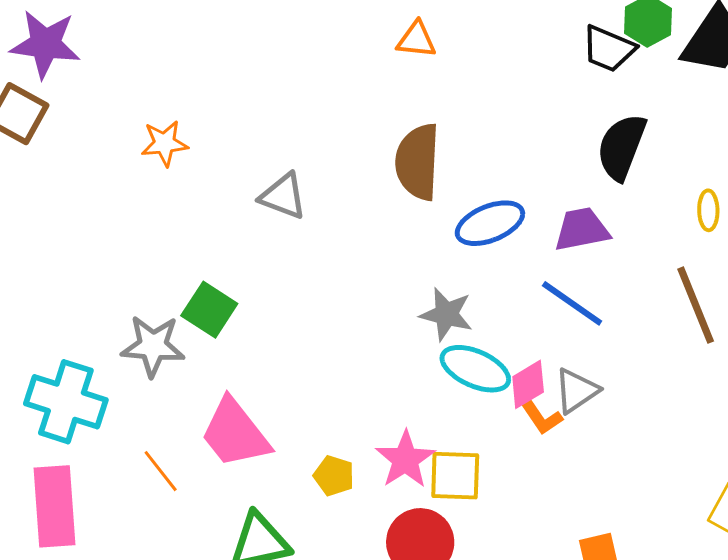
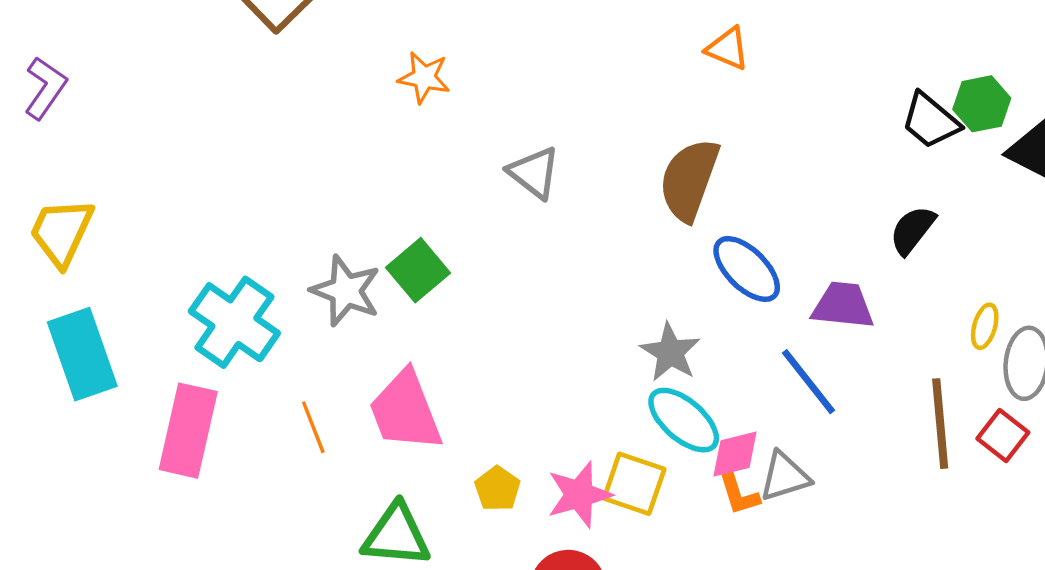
black semicircle: (622, 147) -> (912, 230), size x0.7
blue ellipse: (490, 223) -> (747, 269), turned 50
yellow square: (455, 476) -> (634, 484), moved

